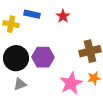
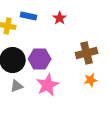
pink star: (71, 83) -> (48, 85), moved

